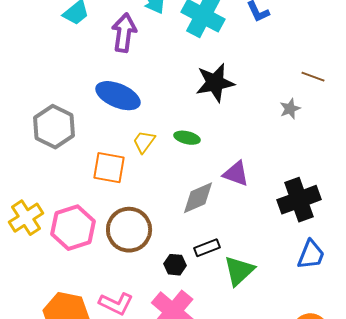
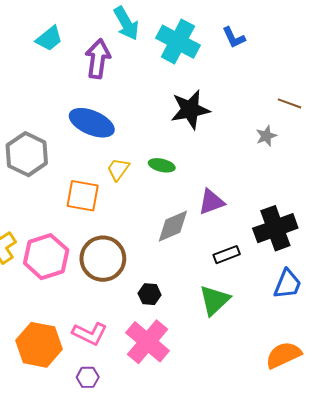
purple triangle: (236, 174) -> (211, 202), turned -40
black rectangle: (207, 248) -> (227, 255), moved

